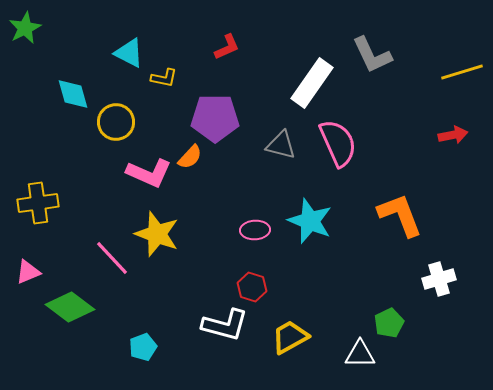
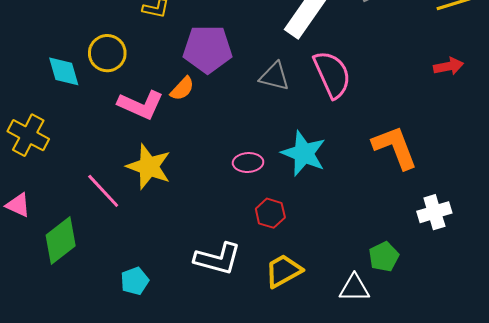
cyan diamond: (73, 94) -> (64, 71), moved
yellow cross: (38, 203) -> (28, 135), turned 36
pink triangle: (28, 272) -> (18, 205), turned 48
red hexagon: (252, 287) -> (270, 213), moved
green diamond: (70, 307) -> (61, 240), turned -75

